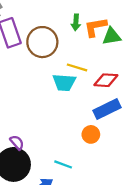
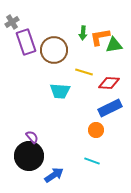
cyan trapezoid: (64, 82) -> (60, 91), moved
cyan line: (63, 164) -> (92, 161), moved

